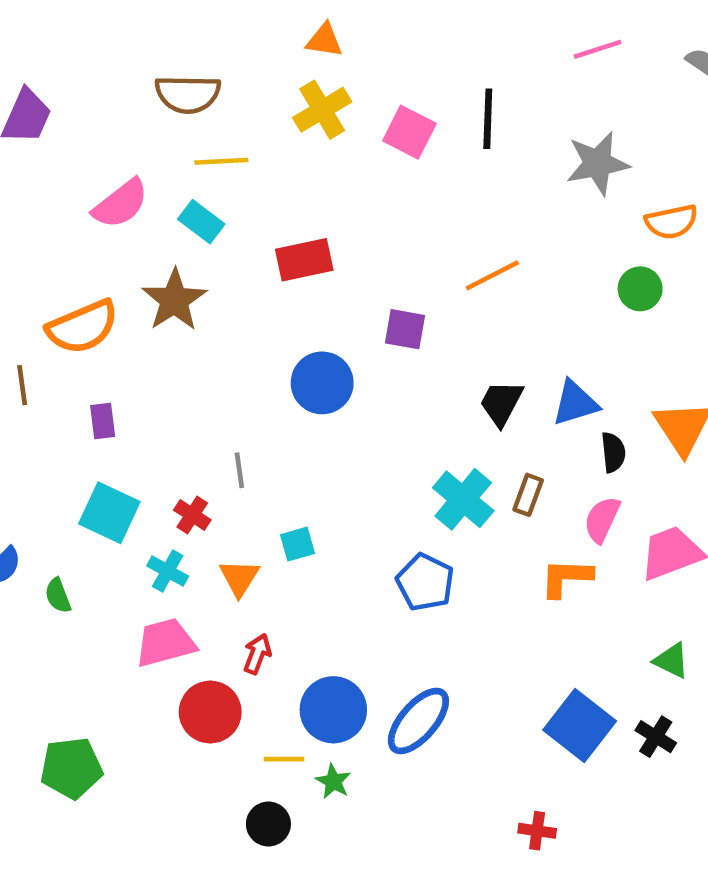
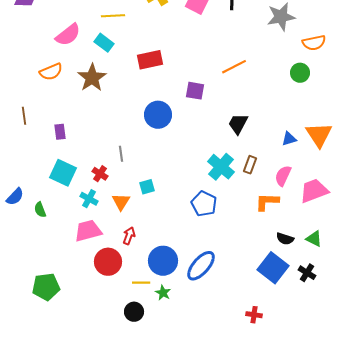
orange semicircle: (83, 327) -> (51, 72), moved, size x0.7
blue triangle: (575, 403) -> (289, 139), moved, size x0.7
black semicircle: (613, 452) -> (285, 239), moved, turned 114

